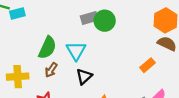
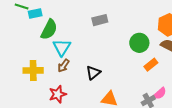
green circle: (105, 21) -> (139, 43), moved
green semicircle: (47, 48) -> (49, 29), moved
cyan triangle: (76, 51) -> (62, 47), moved

